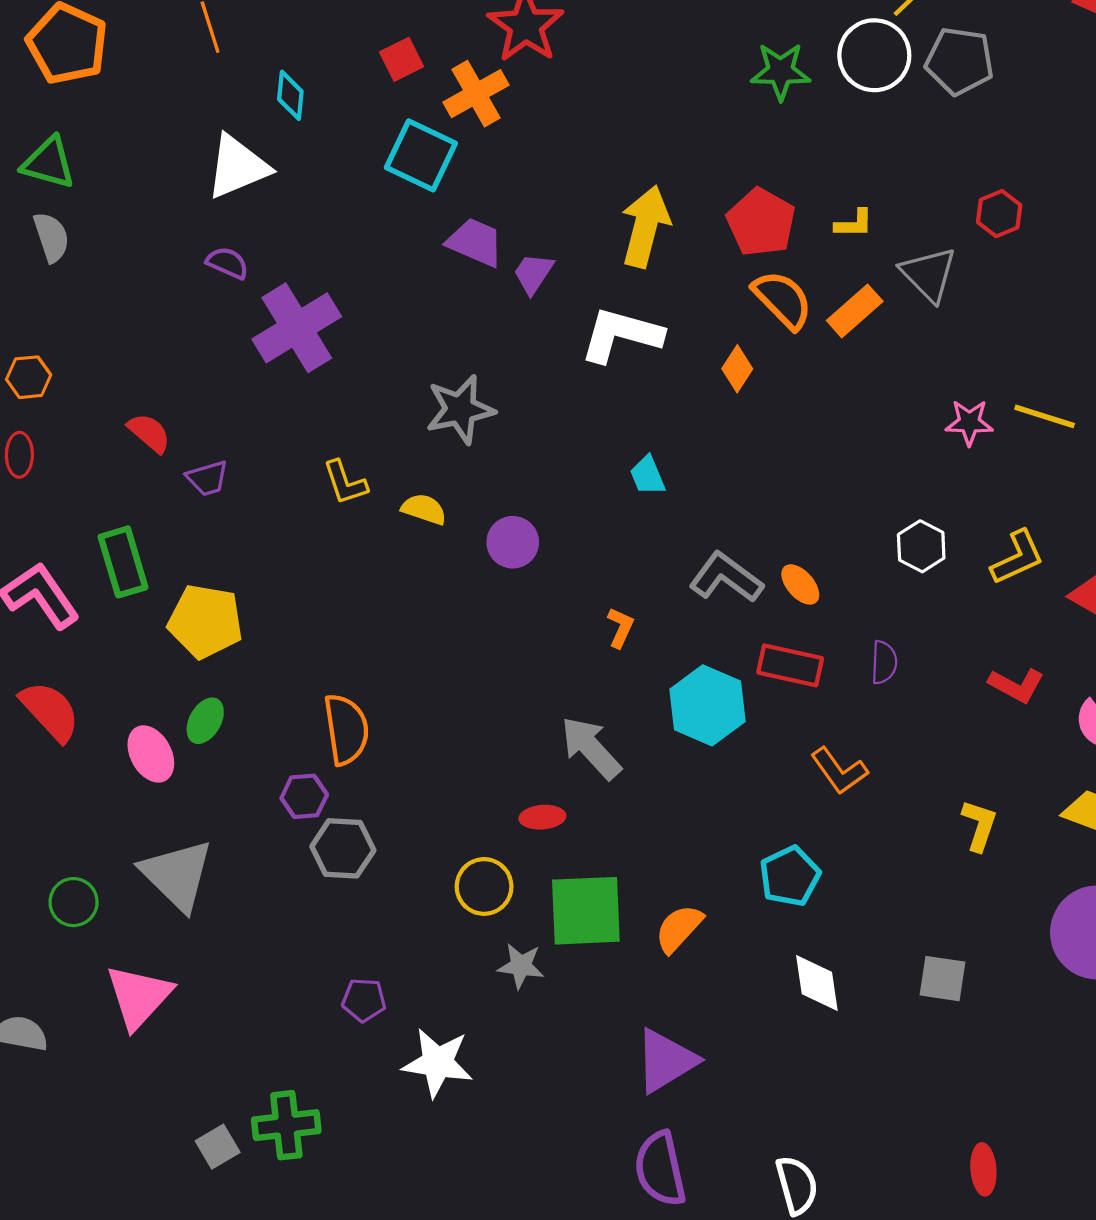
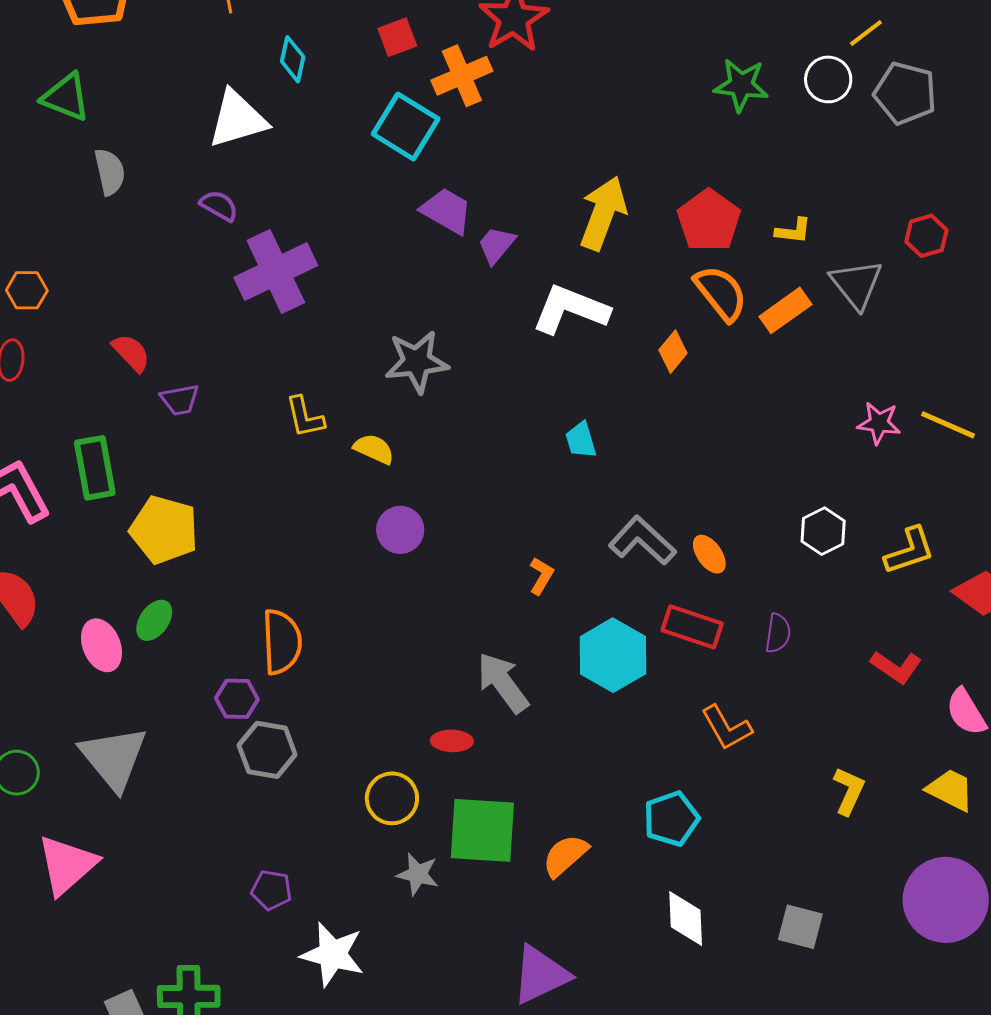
white circle: (874, 55) -> (828, 79), size x0.7
gray semicircle: (51, 237) -> (110, 172), moved
purple circle: (513, 542) -> (400, 530), moved

